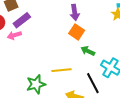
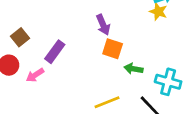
purple rectangle: (22, 20) -> (55, 52), moved

